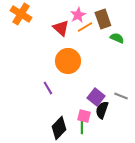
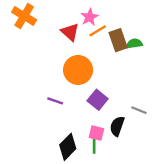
brown rectangle: (103, 19) -> (118, 40), moved
green semicircle: (117, 38) -> (134, 44), turned -32
purple line: (48, 88) -> (55, 101), turned -40
purple square: (96, 97) -> (98, 100), moved

